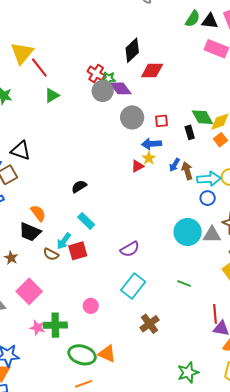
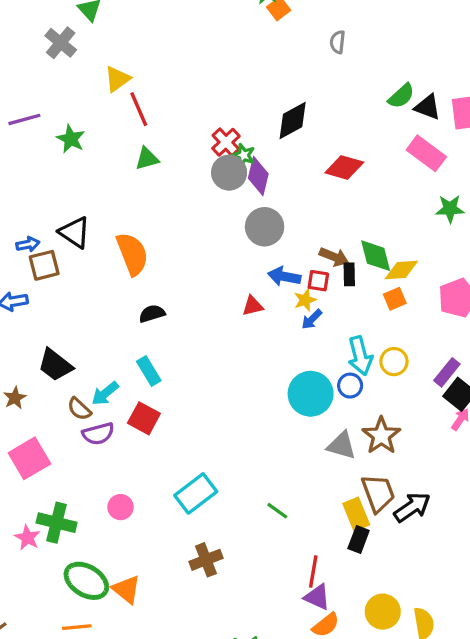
yellow triangle: (22, 53) -> (117, 79), size x0.7
red diamond: (152, 71) -> (344, 167), moved
purple diamond: (120, 88) -> (258, 176), turned 35
red square: (162, 121) -> (318, 281), moved
yellow star: (149, 158) -> (305, 300), moved
brown arrow: (187, 171) -> (334, 257), moved, turned 114
cyan arrow: (209, 179) -> (360, 356), turned 65
orange semicircle: (38, 213) -> (132, 254), moved, size x1.5
cyan circle: (188, 232) -> (311, 394), moved
purple semicircle: (130, 249) -> (98, 434), moved
red square: (78, 251) -> (144, 418), moved, turned 30
pink star: (37, 328) -> (27, 538), moved

